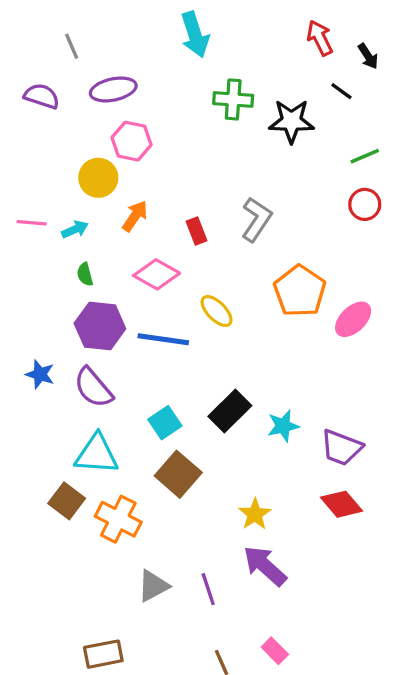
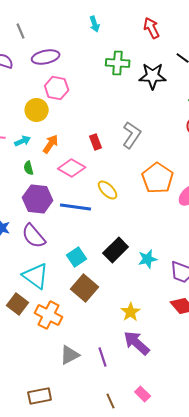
cyan arrow: (195, 35) -> (95, 24), size x0.6
red arrow: (320, 38) -> (152, 28), moved
orange arrow: (135, 216) -> (51, 144), moved
cyan triangle: (97, 454) -> (36, 276), turned 32

